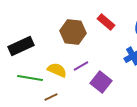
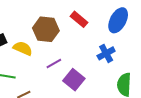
yellow semicircle: (57, 70) -> (23, 48), moved

